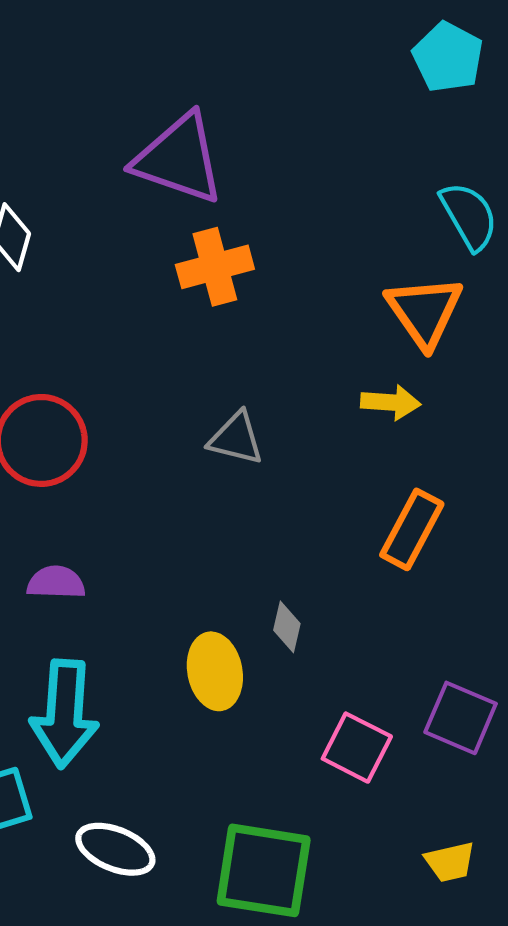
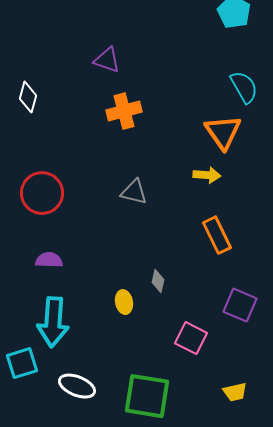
purple triangle: (179, 159) -> (107, 60), size x0.6
orange rectangle: (412, 529) -> (217, 235), turned -54
yellow ellipse: (215, 671) -> (124, 302), size x0.7
purple square: (461, 718) -> (240, 305), moved

